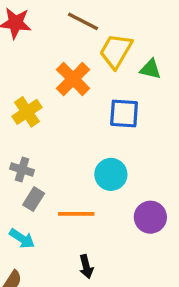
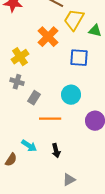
gray cross: (22, 169) -> (17, 82), moved
gray rectangle: (34, 199) -> (34, 98), moved
cyan arrow: (22, 239) -> (29, 146), moved

